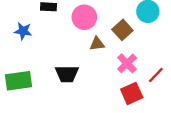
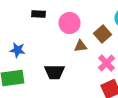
blue star: (23, 31) -> (18, 50), moved

